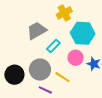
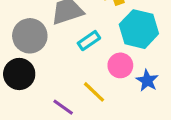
gray circle: (40, 70) -> (30, 36), moved

